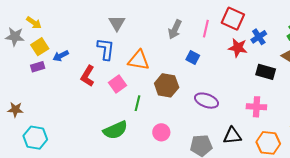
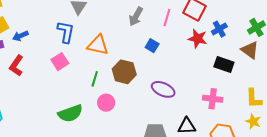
red L-shape: (88, 76) -> (16, 66), moved
pink square: (118, 84) -> (60, 62), moved
green line: (137, 103) -> (95, 79), moved
pink circle: (161, 132) -> (106, 103), moved

